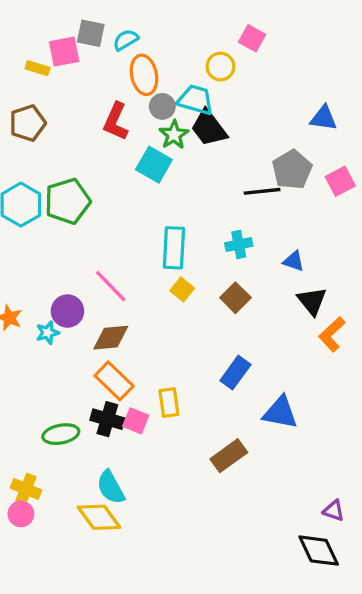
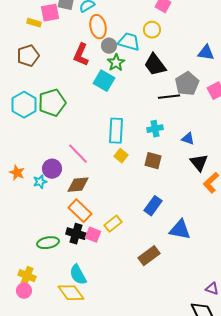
yellow circle: (220, 67) -> (152, 30), moved
black trapezoid: (209, 128) -> (155, 65), moved
brown square: (235, 298) -> (153, 161), turned -30
yellow rectangle: (169, 402) -> (113, 224), turned 60

